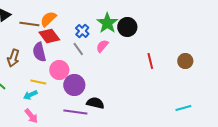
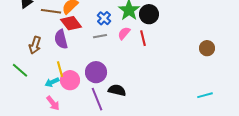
gray line: (78, 49) -> (100, 36), turned -64
red line: (150, 61) -> (143, 38), moved
pink circle: (59, 70) -> (70, 80), moved
yellow line: (38, 82) -> (60, 69), turned 63
purple line: (75, 112) -> (97, 99), turned 60

